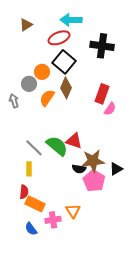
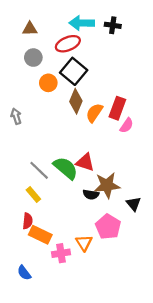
brown triangle: (26, 25) -> (30, 29), turned 32
black cross: (102, 46) -> (113, 25), moved, size x0.6
gray circle: (29, 84) -> (33, 58), moved
orange semicircle: (47, 98) -> (94, 113), moved
yellow rectangle: (29, 169) -> (33, 194), turned -40
black triangle: (116, 169) -> (133, 204), moved, turned -40
pink pentagon: (94, 181) -> (108, 227), moved
blue semicircle: (31, 229) -> (24, 273), moved

